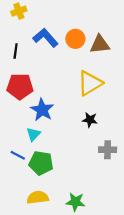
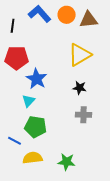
gray cross: (108, 150) -> (84, 115), moved
blue line: (18, 155) -> (15, 141), moved

